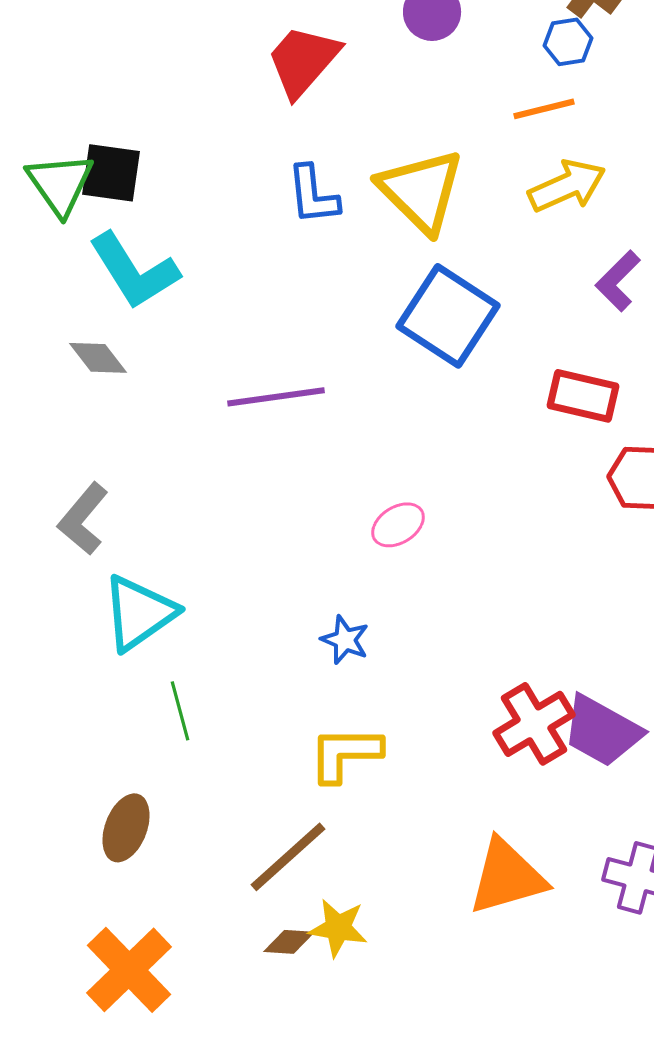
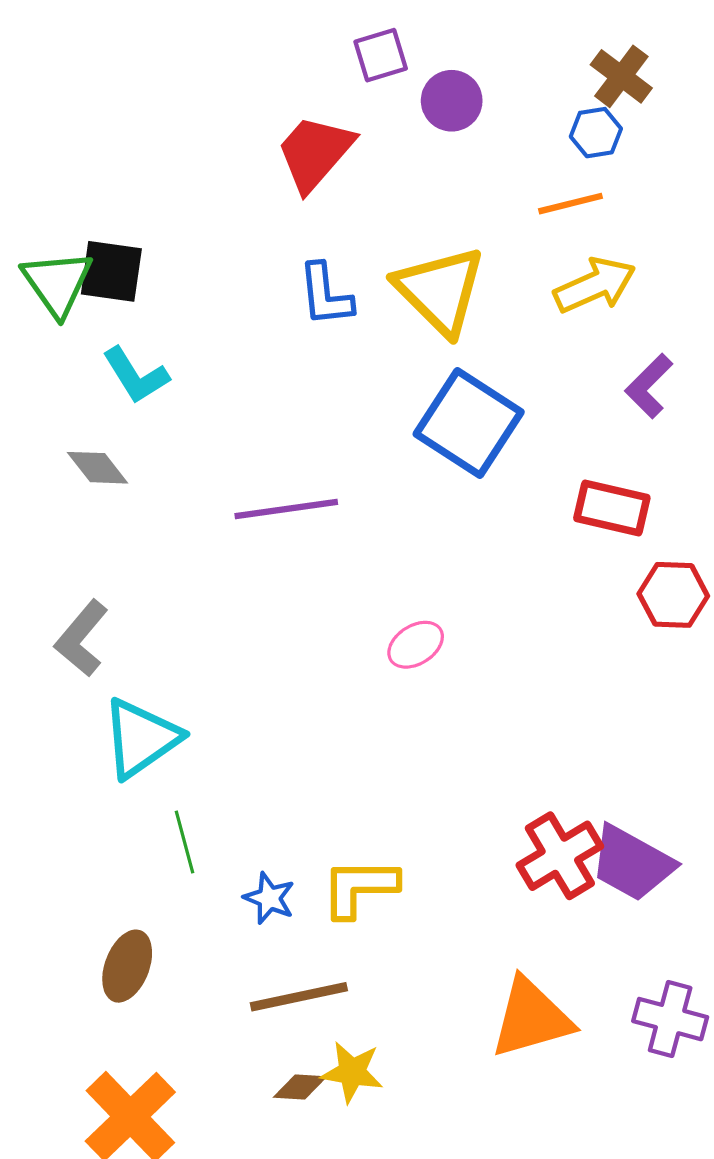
cyan L-shape: (134, 271) -> (136, 375), size x0.7
blue star: (345, 640) -> (269, 898), moved
brown line: (288, 857) -> (299, 997), turned 30

